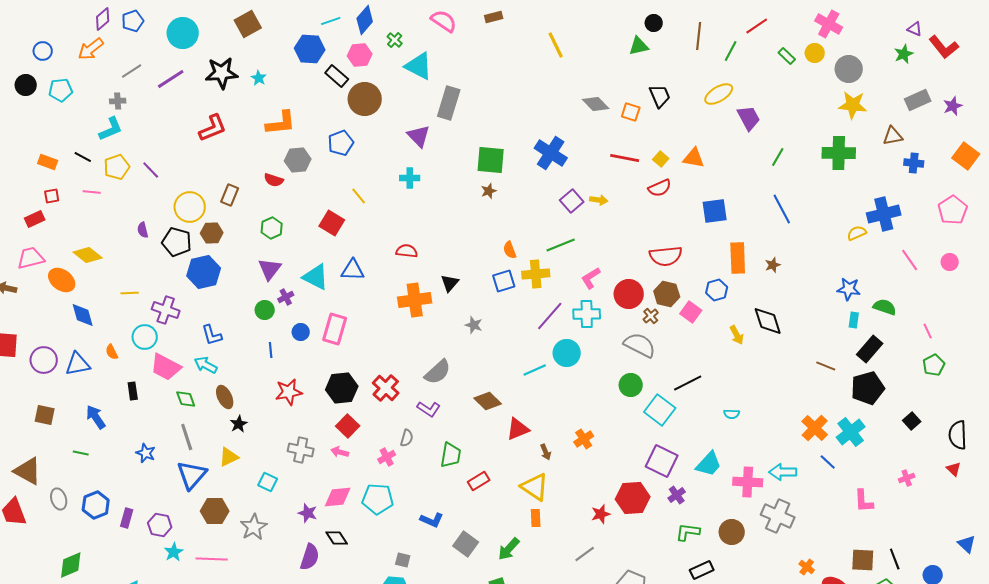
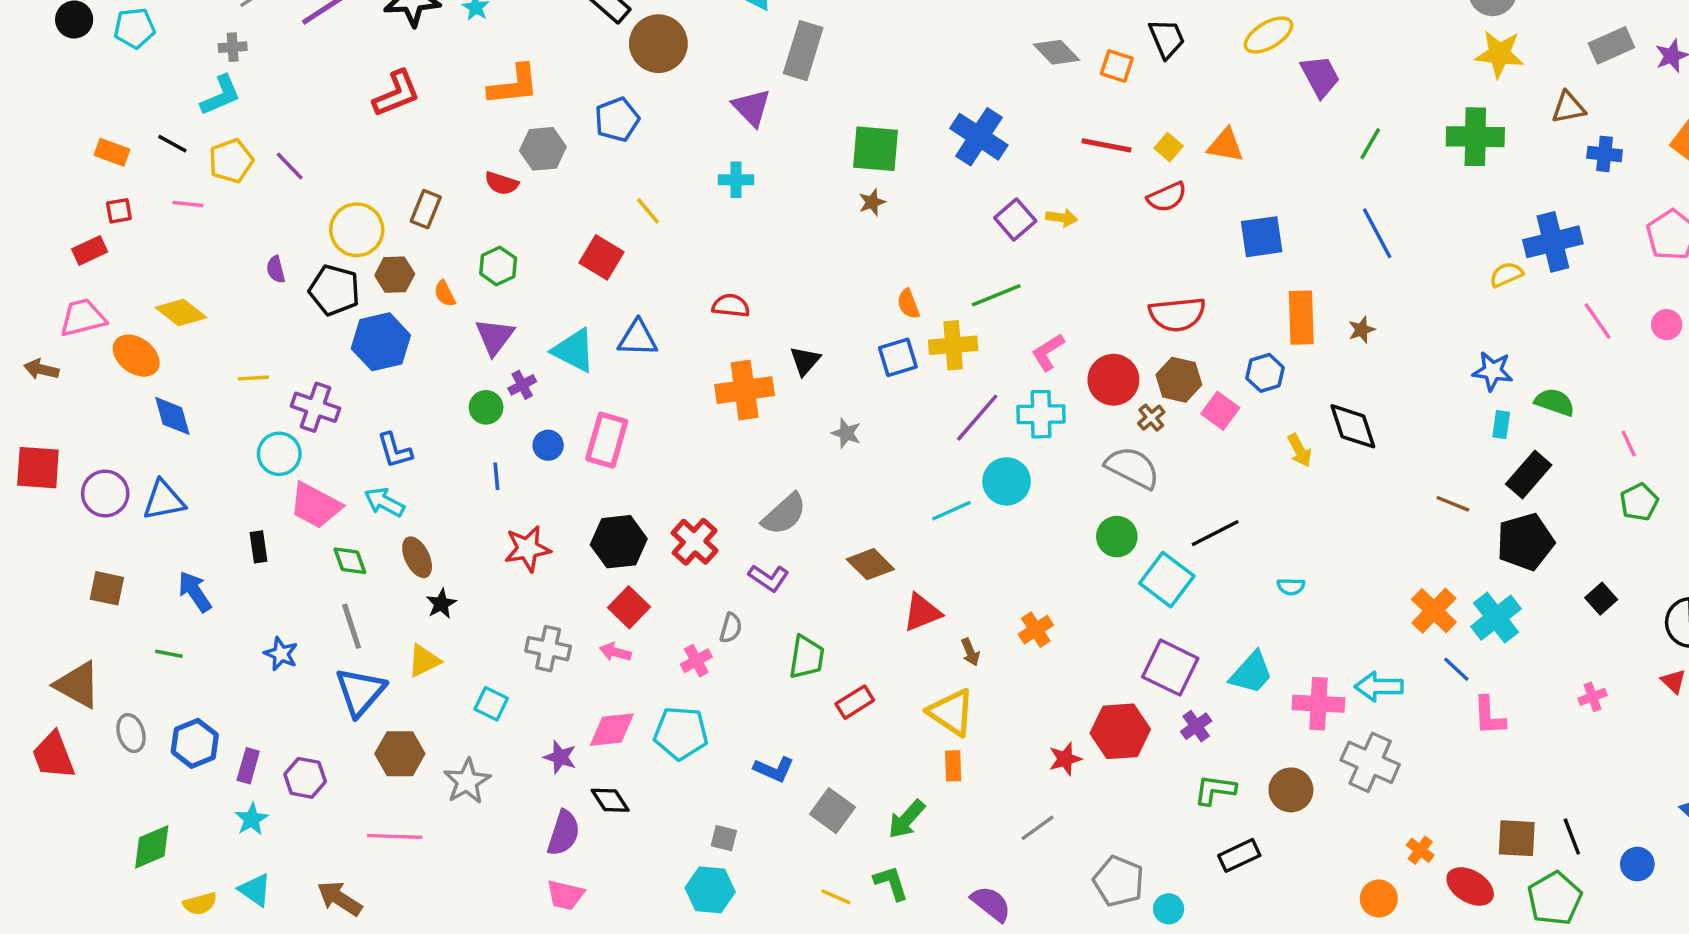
orange semicircle: (112, 352) -> (445, 294), moved
pink L-shape: (864, 501) -> (1489, 716), moved
cyan star: (174, 552) -> (252, 819), moved

